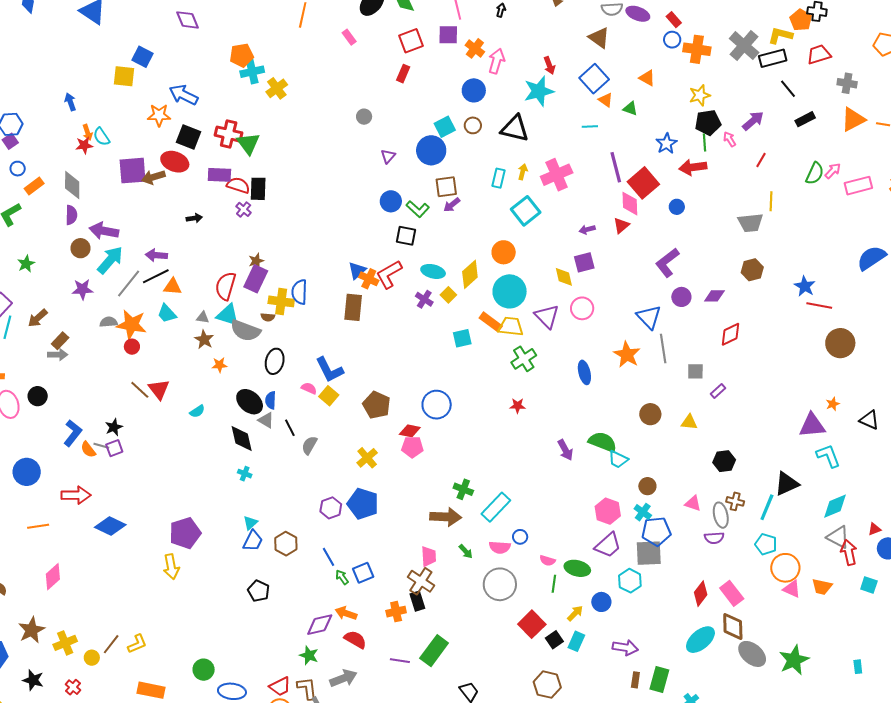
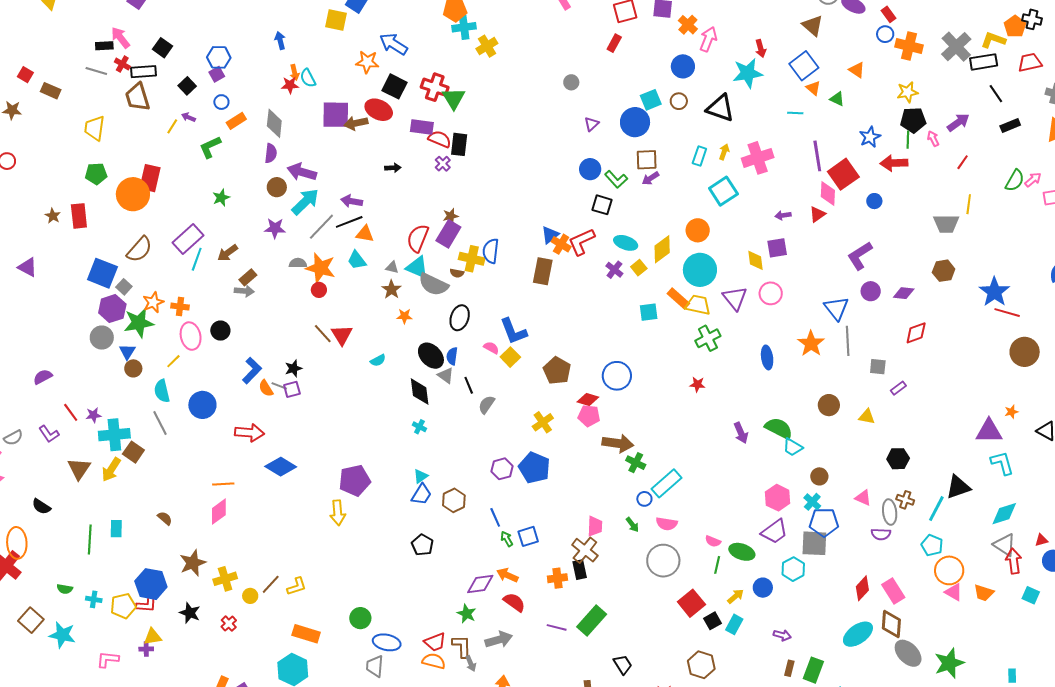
blue star: (805, 286) -> (994, 292), size x1.4
brown arrow: (446, 517) -> (618, 443), moved
orange line: (38, 526) -> (223, 484), moved
blue circle: (520, 537) -> (644, 499), moved
purple arrow: (625, 648) -> (782, 635), size x0.7

